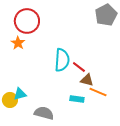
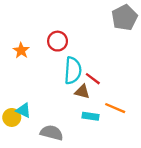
red circle: (27, 21) -> (58, 41), moved, size x0.7
brown triangle: (87, 80) -> (82, 92), moved
cyan triangle: (20, 94) -> (23, 110), turned 40

